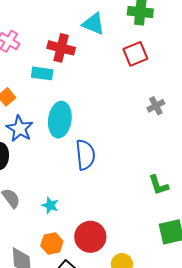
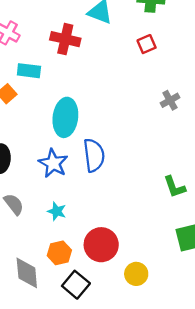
red square: (135, 54) -> (147, 44), size x0.7
cyan rectangle: (42, 73) -> (29, 71), moved
blue star: (20, 129) -> (53, 163), moved

